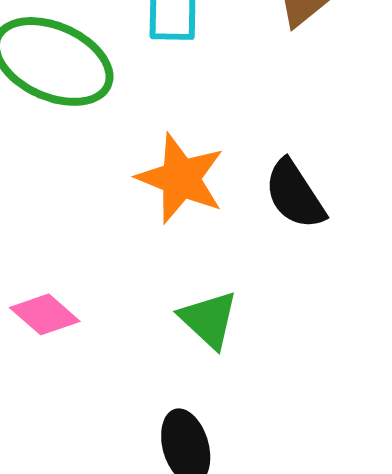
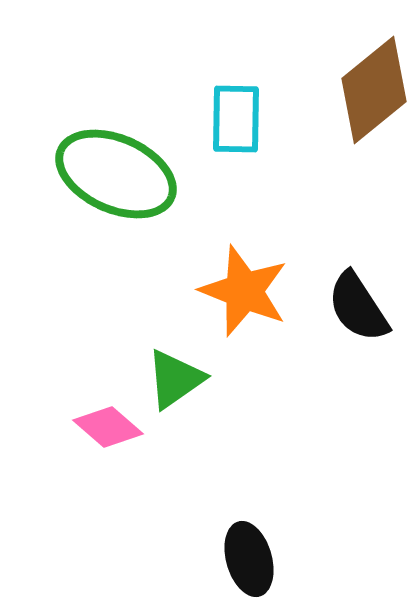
green triangle: (209, 319) -> (175, 379), moved, turned 42

